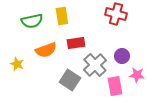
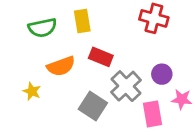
red rectangle: (76, 43) -> (101, 57), turned 30
yellow star: (17, 64) -> (32, 91), moved

